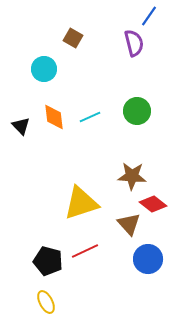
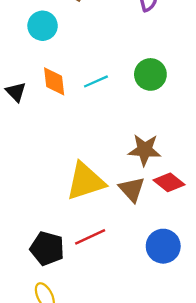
brown triangle: (129, 224) -> (132, 189), moved

